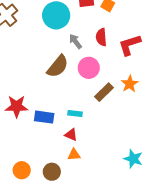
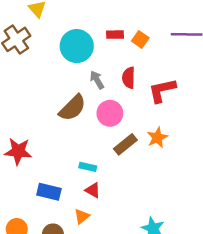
blue rectangle: (44, 117) -> (49, 192), moved
red triangle: (71, 135) -> (93, 190), moved
orange triangle: (74, 155) -> (82, 216), turned -40

